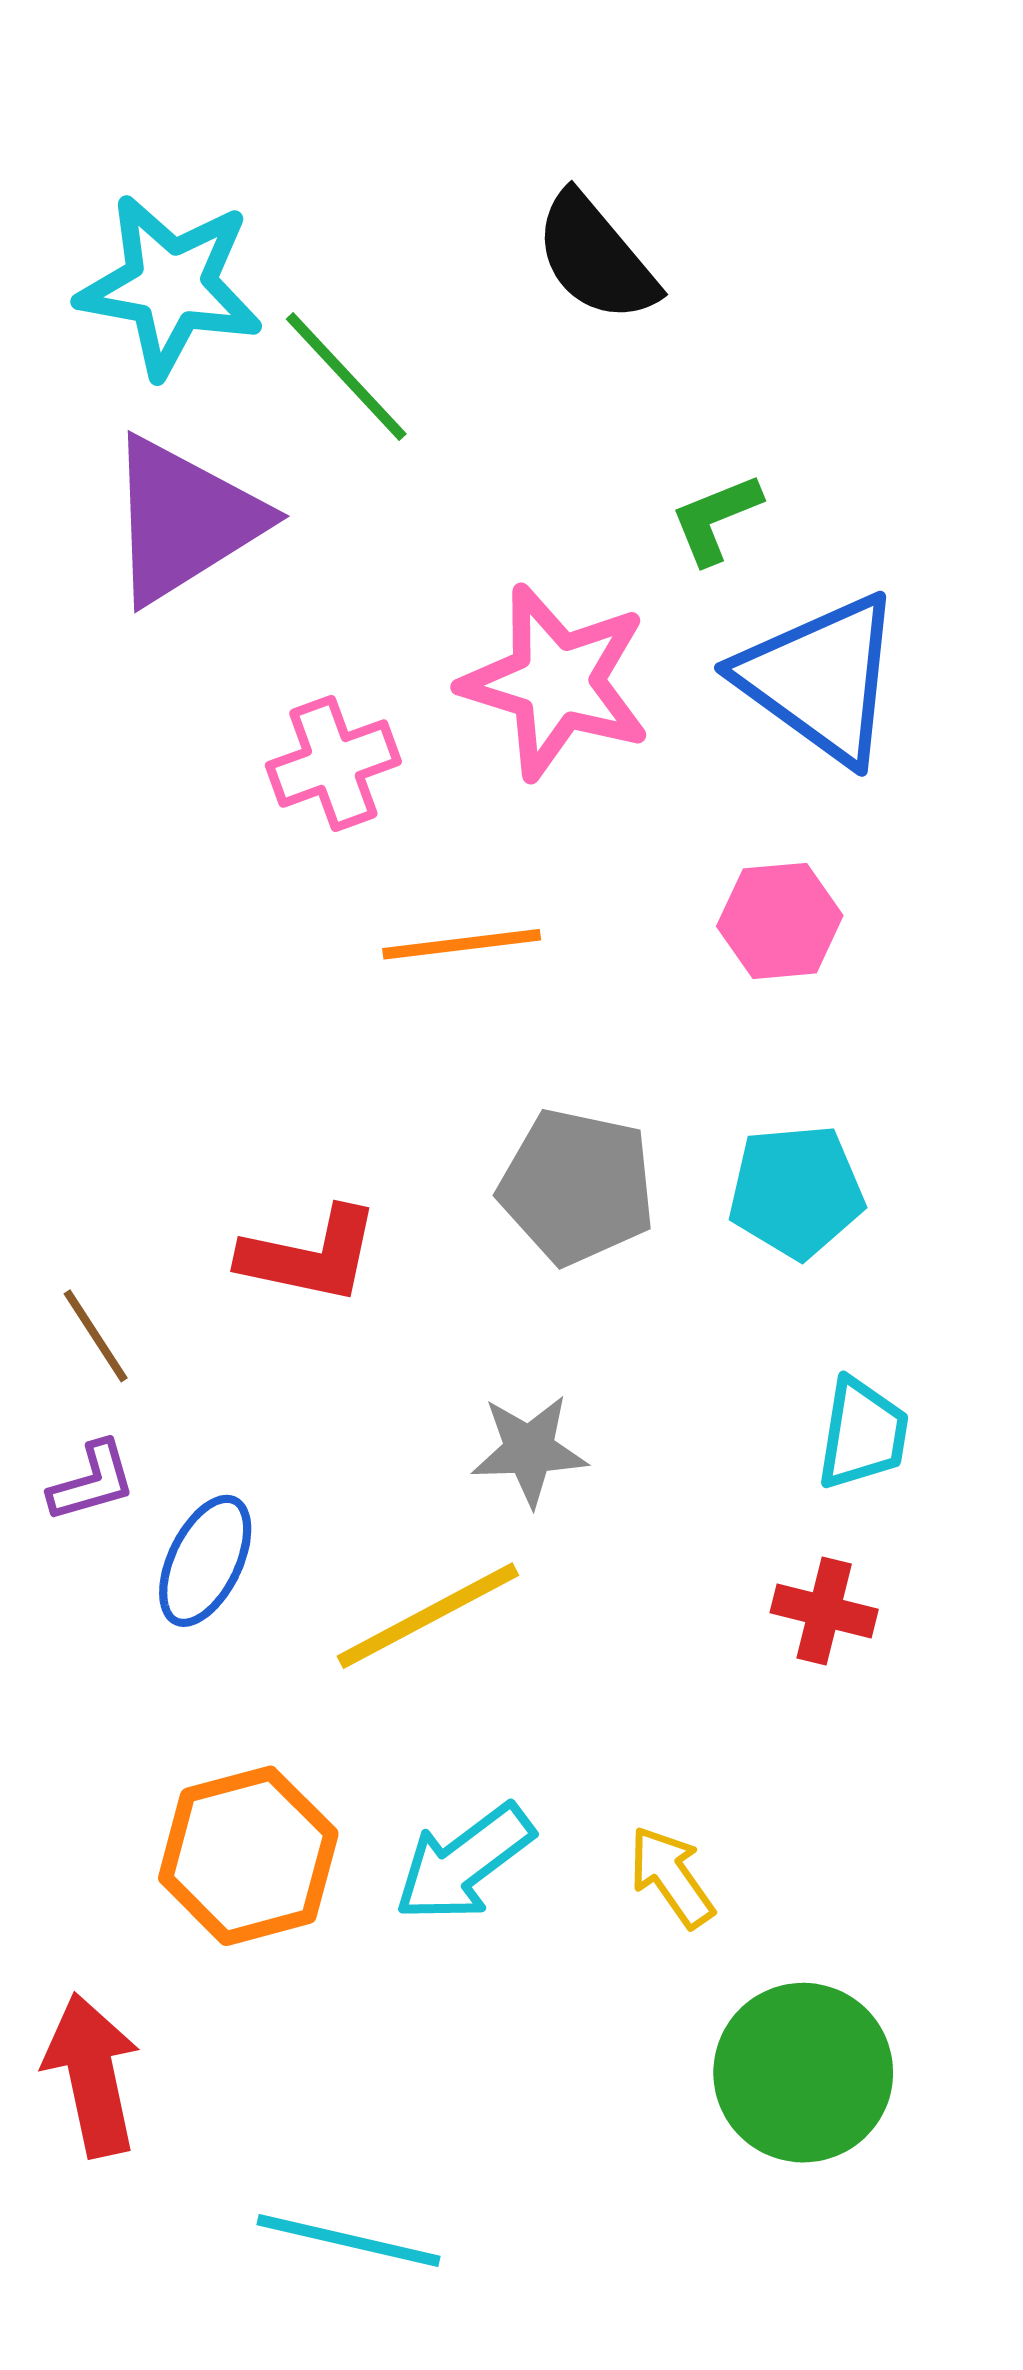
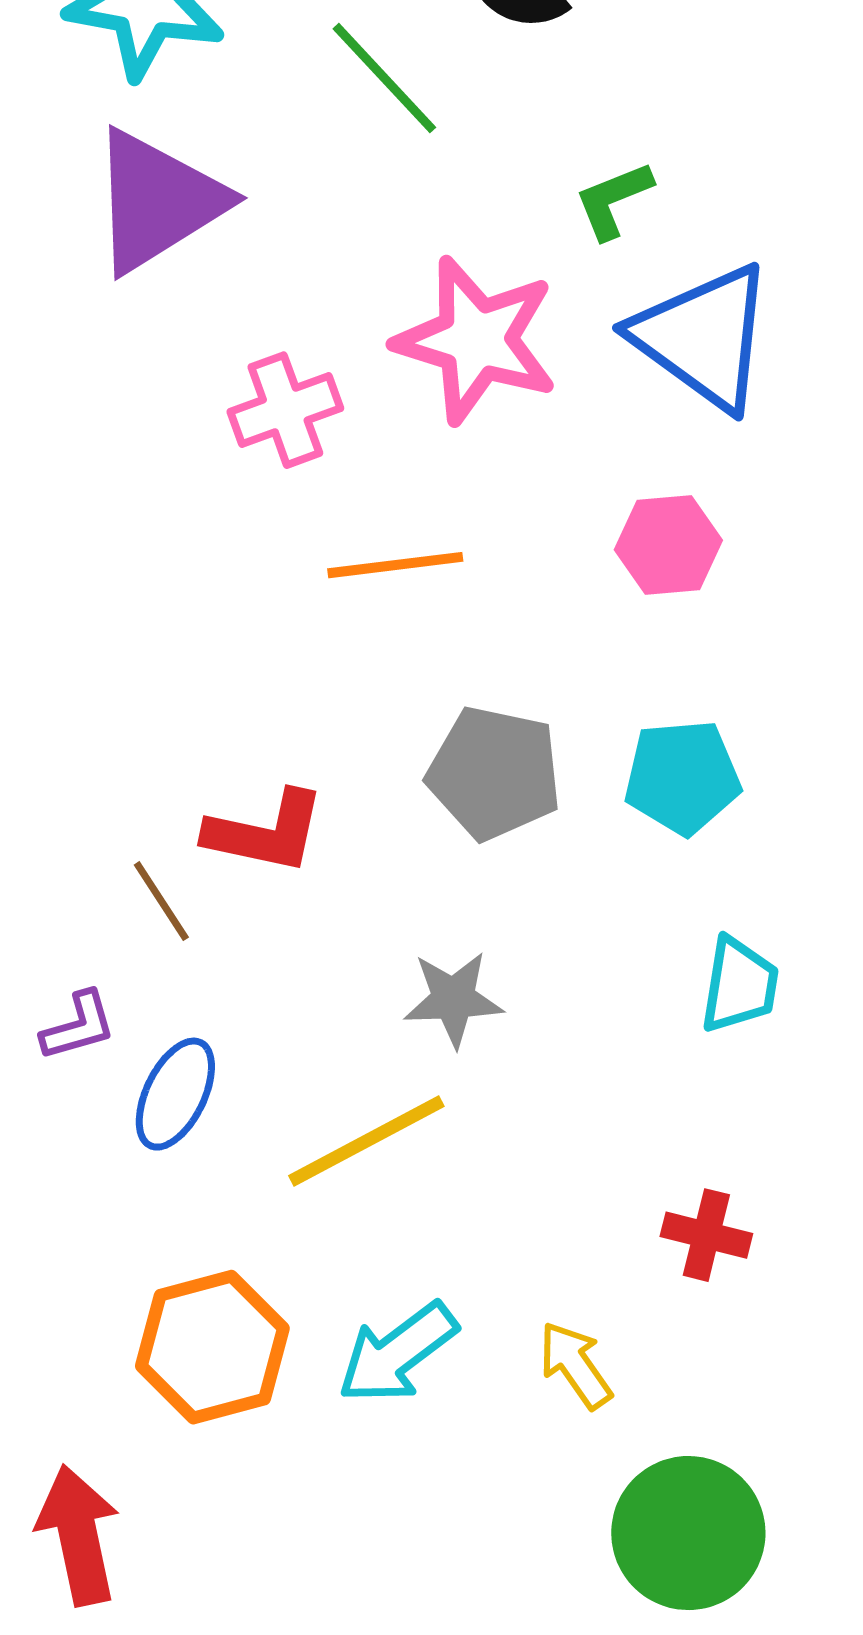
green line: (346, 377) -> (384, 78), moved
brown line: (96, 1336) -> (161, 901), moved
red cross: (824, 1611) -> (706, 1235), moved

